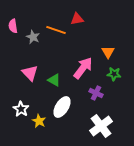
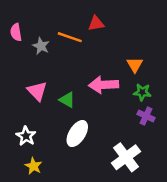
pink arrow: (83, 68) -> (104, 85), turned -130
purple cross: (96, 93) -> (146, 116), moved
yellow star: (39, 121) -> (33, 166), moved

